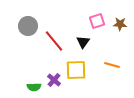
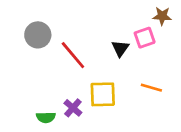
pink square: (97, 21) -> (145, 38), moved
brown star: (120, 24) -> (162, 16), moved
black triangle: (83, 42) -> (120, 48), moved

